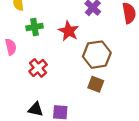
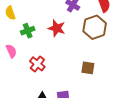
brown hexagon: (97, 55) -> (95, 27), moved

